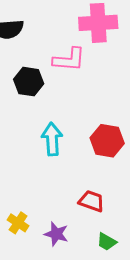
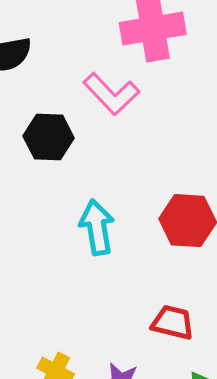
pink L-shape: (69, 60) -> (111, 94), turned 48

